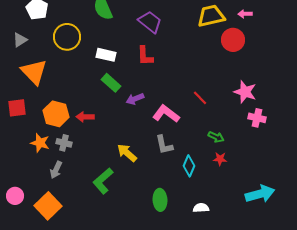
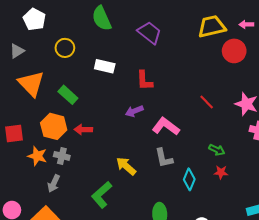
yellow circle: (67, 37) -> (65, 48), size x0.7
red L-shape: (145, 56) -> (144, 81), moved
green rectangle: (111, 83) -> (68, 95), moved
red line: (200, 98) -> (207, 102), moved
red square: (17, 108) -> (14, 134), moved

